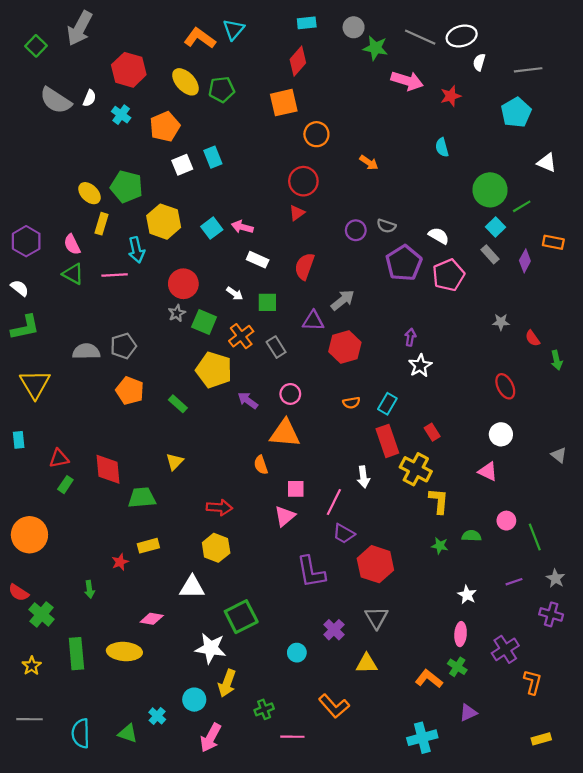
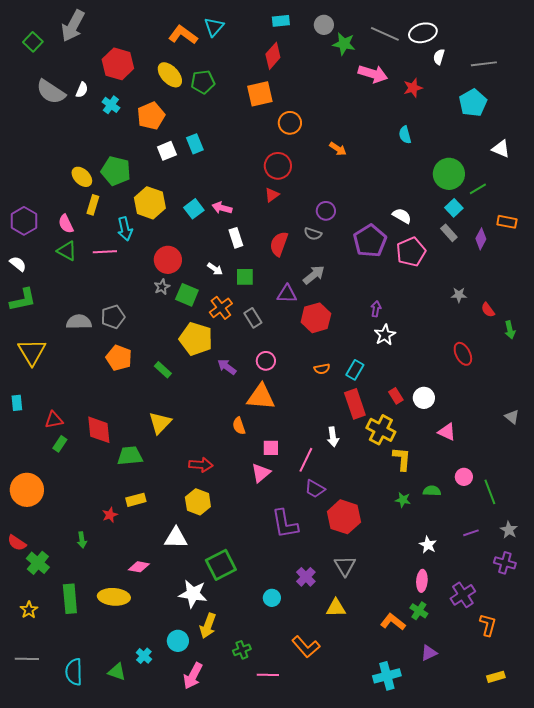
gray semicircle: (386, 226) -> (313, 234), moved
white rectangle: (258, 260) -> (236, 238), turned 48
white circle: (501, 434) -> (424, 398), moved
yellow triangle: (175, 462) -> (160, 423), size x1.4

